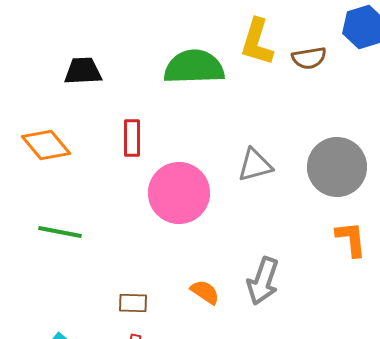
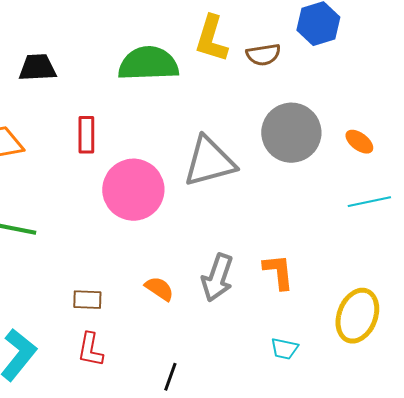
gray triangle: (255, 165) -> (209, 162), size x1.5
gray circle: (337, 167) -> (291, 133), moved
orange L-shape: (351, 239) -> (278, 272), moved

